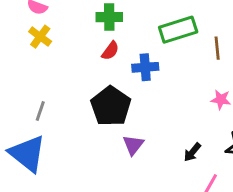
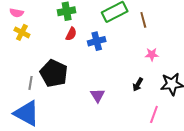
black pentagon: (111, 106) -> (54, 73), moved
black arrow: (192, 152) -> (138, 84), moved

